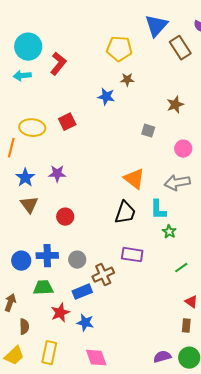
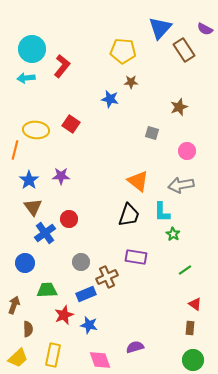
red square: (67, 122) -> (71, 124), turned -30
blue cross: (47, 256) -> (45, 233), moved, turned -35
purple semicircle: (162, 357) -> (135, 347), moved

